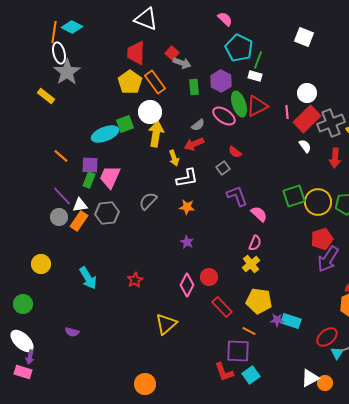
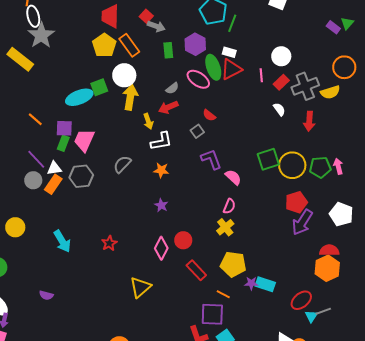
white rectangle: (255, 76) -> (229, 52), moved
yellow rectangle: (46, 96) -> (20, 59), size x1.5
red rectangle: (307, 119) -> (281, 82), size x0.6

